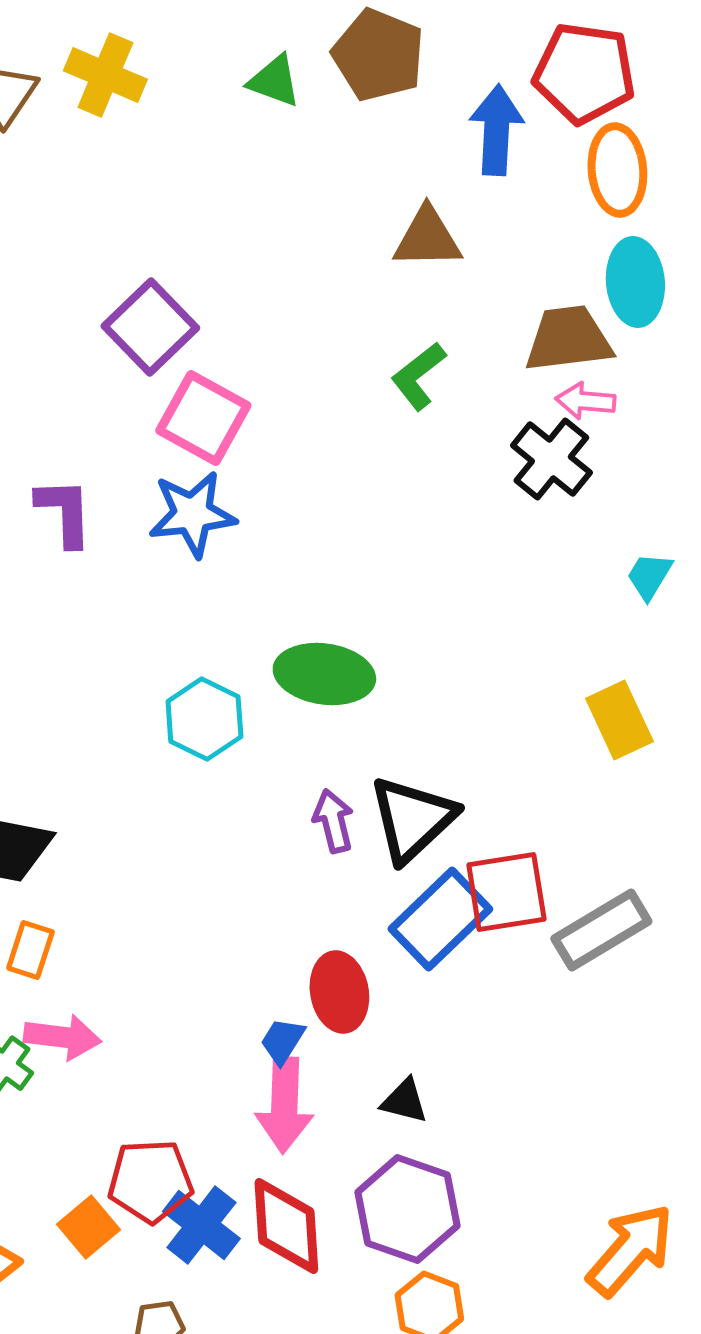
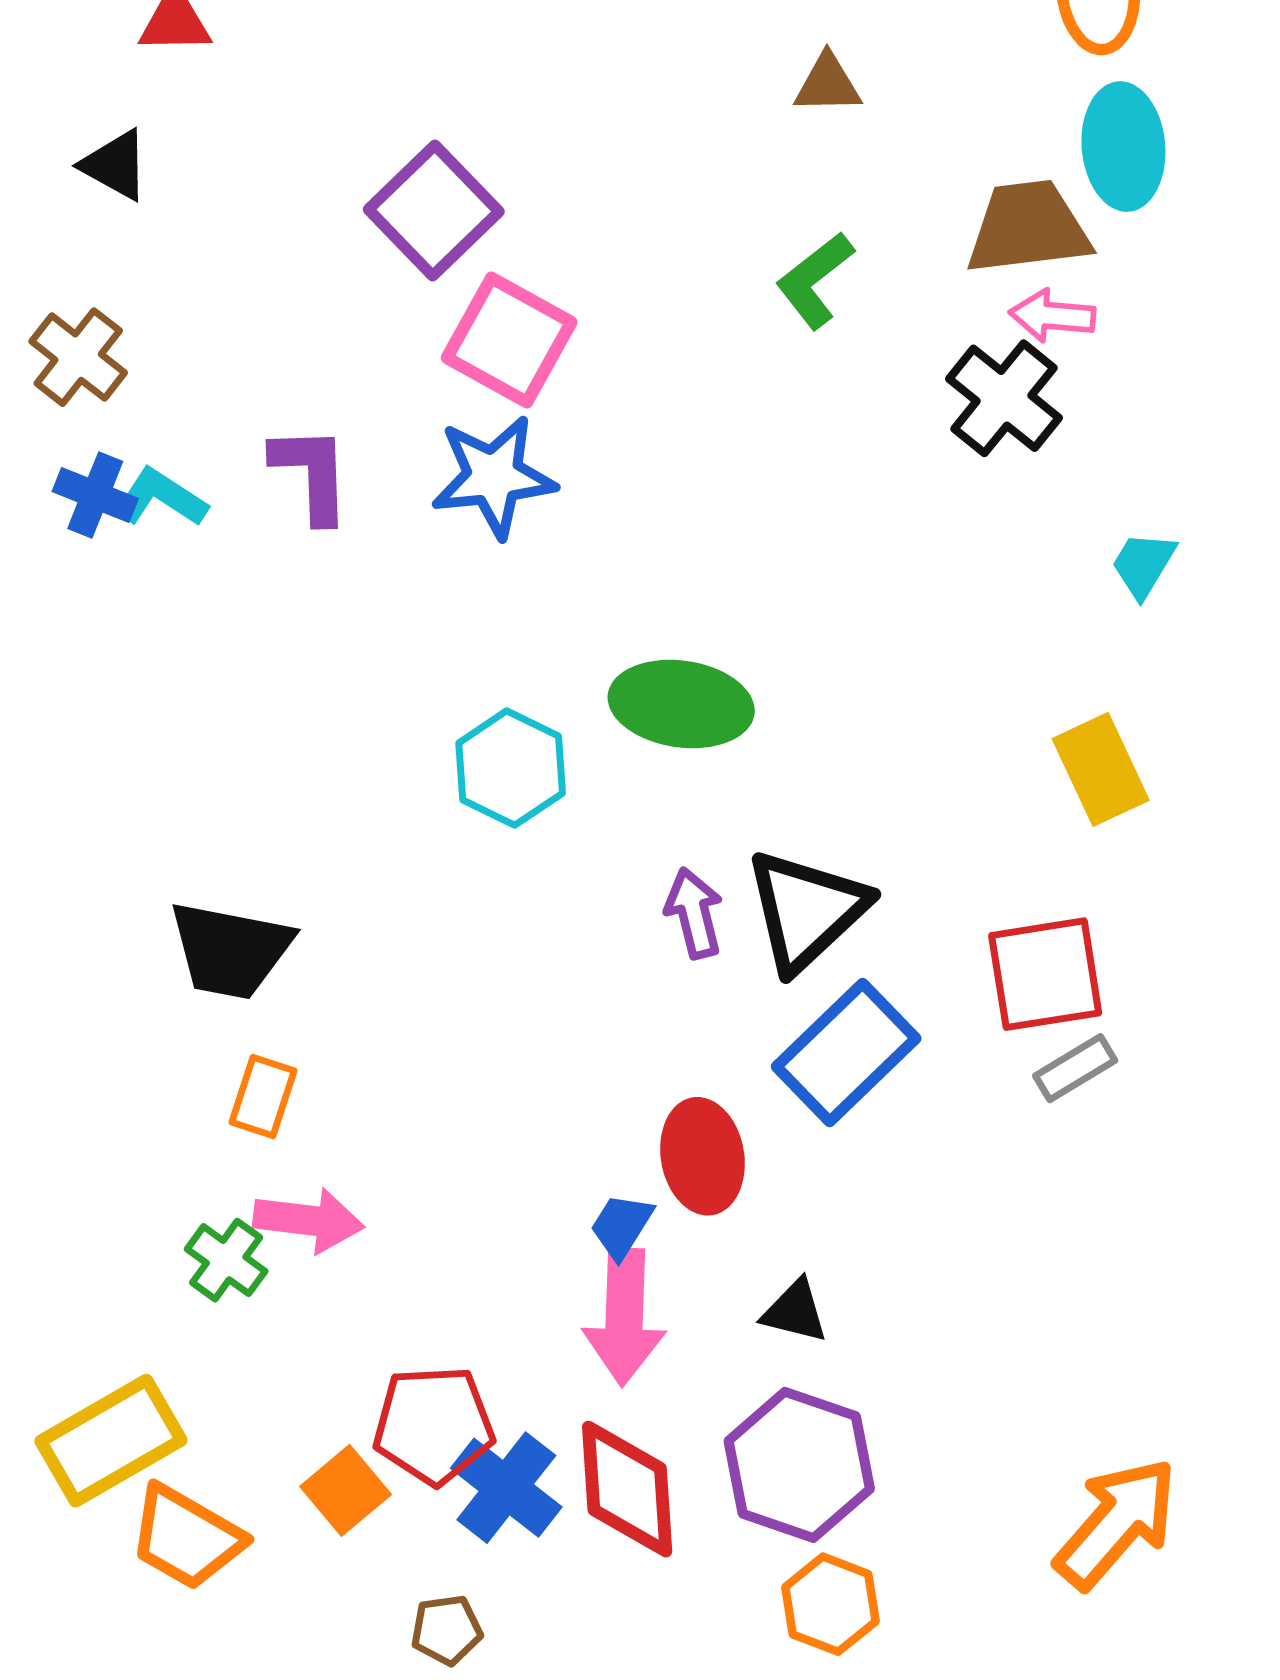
brown triangle: (427, 238) -> (828, 84), size x0.7
red square: (506, 892) -> (1045, 974), moved
gray rectangle: (601, 930) -> (1075, 1068), size x0.6

